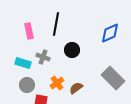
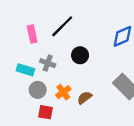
black line: (56, 24) -> (62, 26), turned 35
gray circle: (27, 85) -> (38, 90), moved

